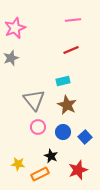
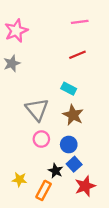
cyan rectangle: (63, 81) -> (69, 89), turned 40
blue square: (85, 137) -> (74, 164), moved
orange rectangle: (40, 174) -> (44, 190), turned -36

